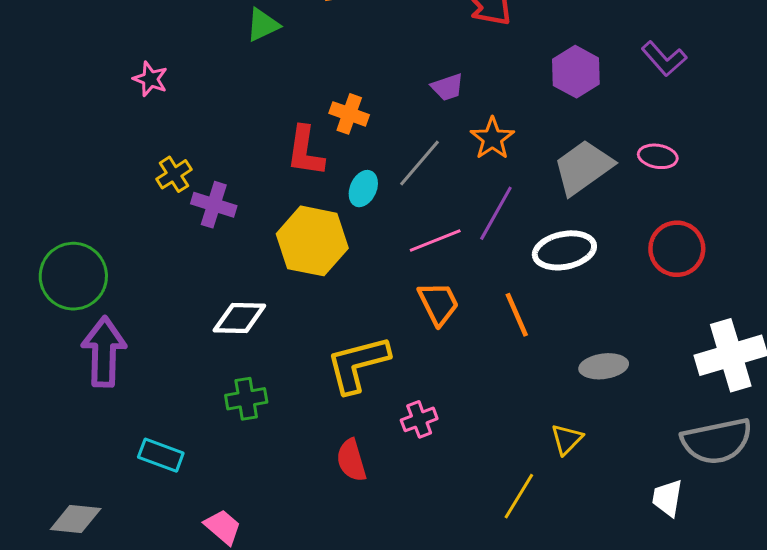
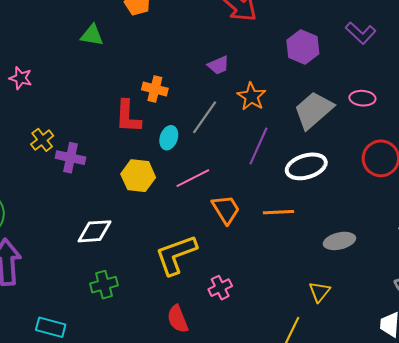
green triangle: (263, 25) -> (92, 35), turned 40
yellow hexagon: (312, 241) -> (138, 176), size x0.7
pink line: (435, 241) -> (193, 178), moved
orange line: (517, 315) -> (279, 212), turned -64

